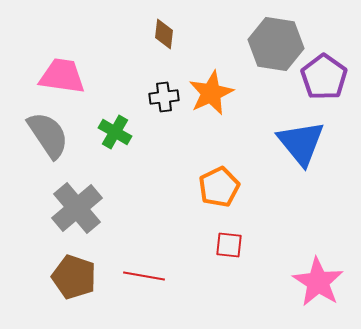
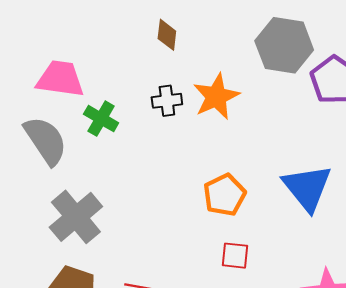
green cross: (115, 132) -> (101, 119), moved
blue triangle: (301, 143) -> (307, 188), moved

